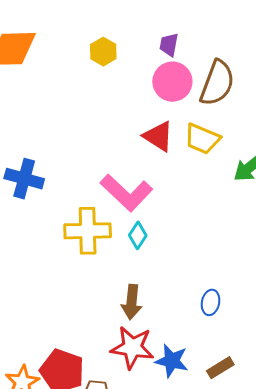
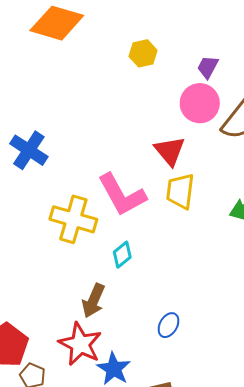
yellow trapezoid: (202, 139) -> (180, 191), moved, turned 57
cyan diamond: (138, 235) -> (122, 255), moved

